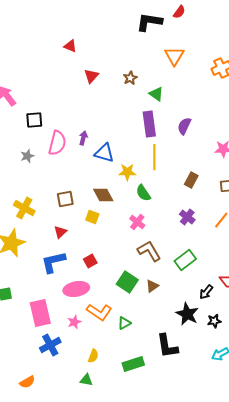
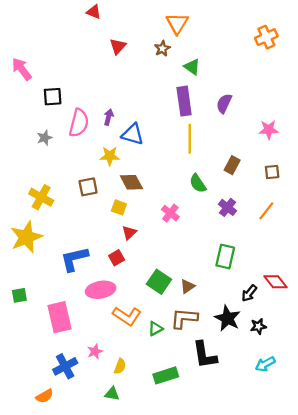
orange triangle: (174, 56) -> (177, 23), moved
yellow star: (127, 172) -> (110, 156), moved
green semicircle: (143, 193) -> (198, 183), moved
red triangle: (60, 232) -> (129, 233), moved
brown L-shape: (149, 251) -> (184, 318), moved, turned -55
green rectangle: (185, 260) -> (225, 257), turned -40
pink star: (74, 322) -> (95, 351), moved
blue cross: (50, 345) -> (65, 366), moved

